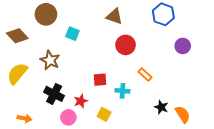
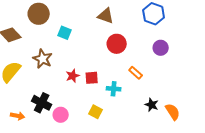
purple circle: (183, 46) -> (161, 48), moved
black cross: (54, 94) -> (42, 103), moved
red star: (81, 101) -> (73, 76), moved

